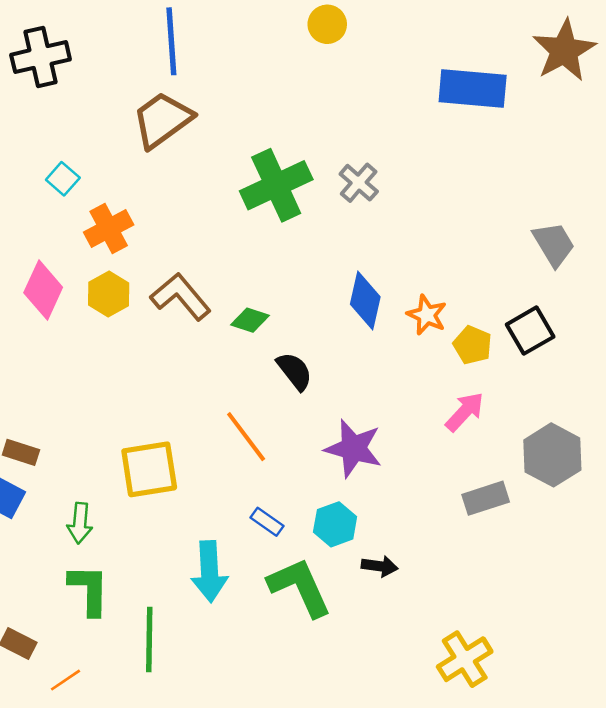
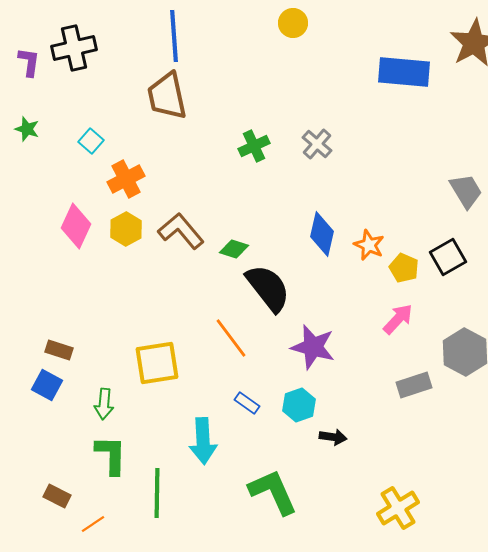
brown trapezoid: (162, 120) -> (167, 96), turned -66
green cross: (276, 185) -> (254, 146), size x0.6
black semicircle: (295, 371) -> (268, 288), size x1.6
green L-shape: (300, 587) -> (273, 492), moved

